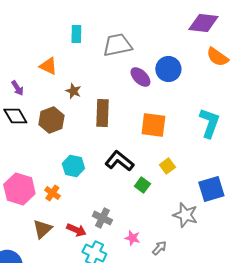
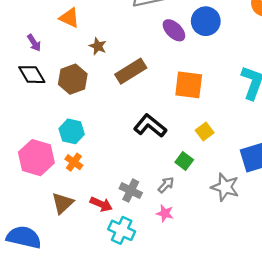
brown rectangle: (102, 113) -> (131, 71), turned 56
cyan hexagon: (73, 166) -> (72, 131), moved
green square: (142, 185) -> (184, 161), moved
gray arrow: (159, 248) -> (166, 185), moved

